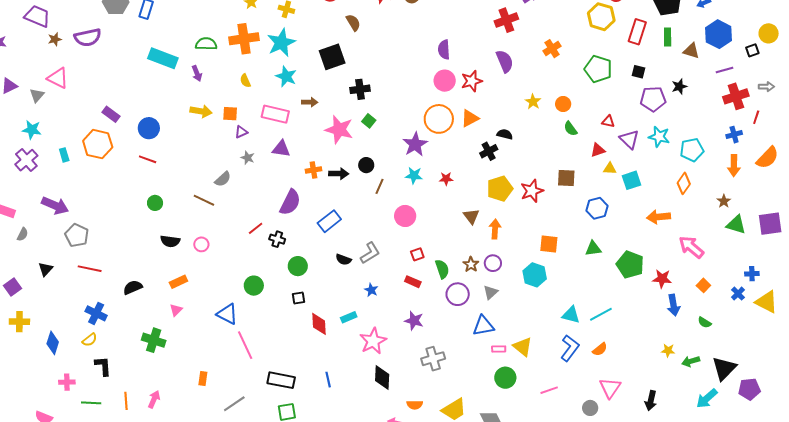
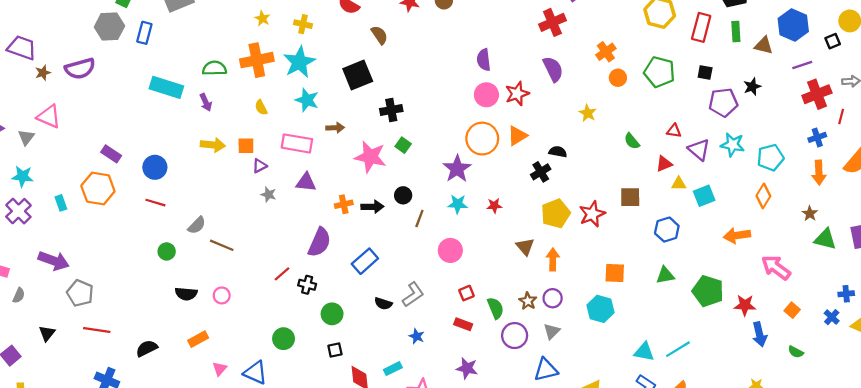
orange circle: (563, 104) -> (618, 78), moved
gray semicircle: (223, 179) -> (197, 225), moved
pink triangle: (176, 310) -> (220, 369), moved

